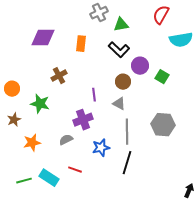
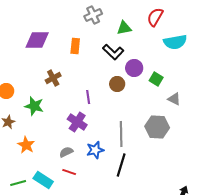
green triangle: (121, 25) -> (124, 28), moved
gray triangle: (119, 104) -> (174, 99), moved
purple cross: (83, 120) -> (77, 122), turned -36
gray semicircle: (66, 140) -> (66, 152), moved
orange star: (32, 143) -> (26, 145), turned -30

